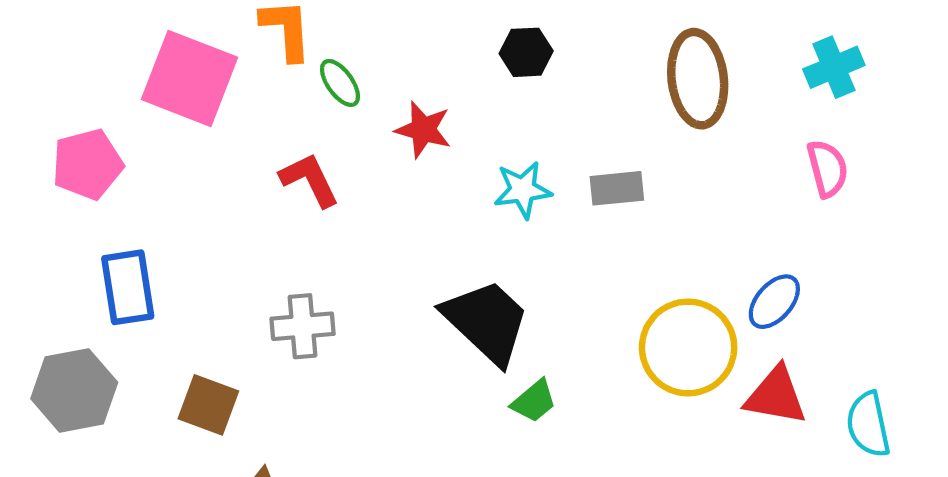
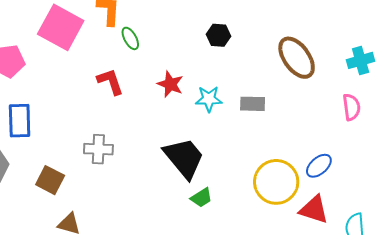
brown ellipse: (698, 79) -> (297, 58), turned -36
red star: (423, 130) -> (170, 84), moved

